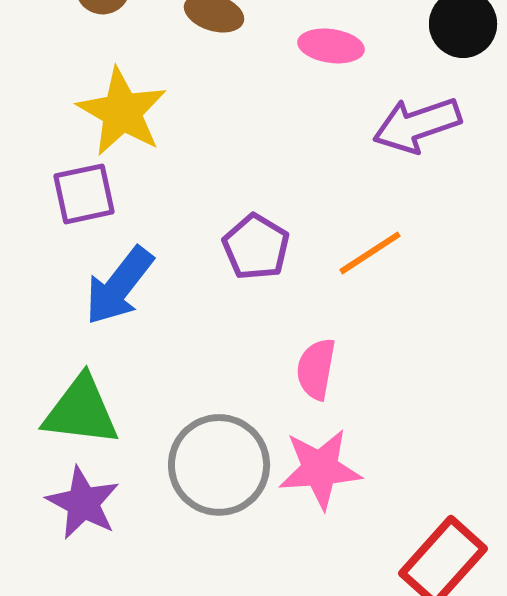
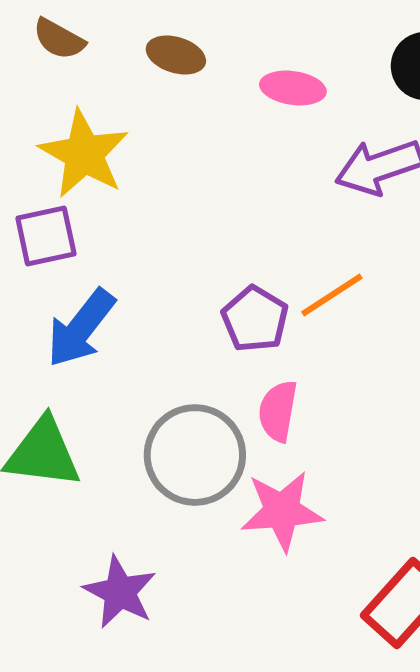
purple pentagon: (256, 247) -> (255, 319), moved
gray circle: (219, 465) -> (195, 455), moved
purple star: (83, 503) -> (120, 592), moved

